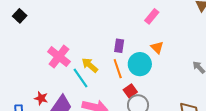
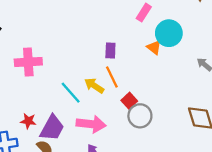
pink cross: (59, 57) -> (28, 62), moved, turned -35
cyan circle: (140, 64) -> (169, 33), moved
yellow arrow: (90, 65) -> (94, 86), moved

